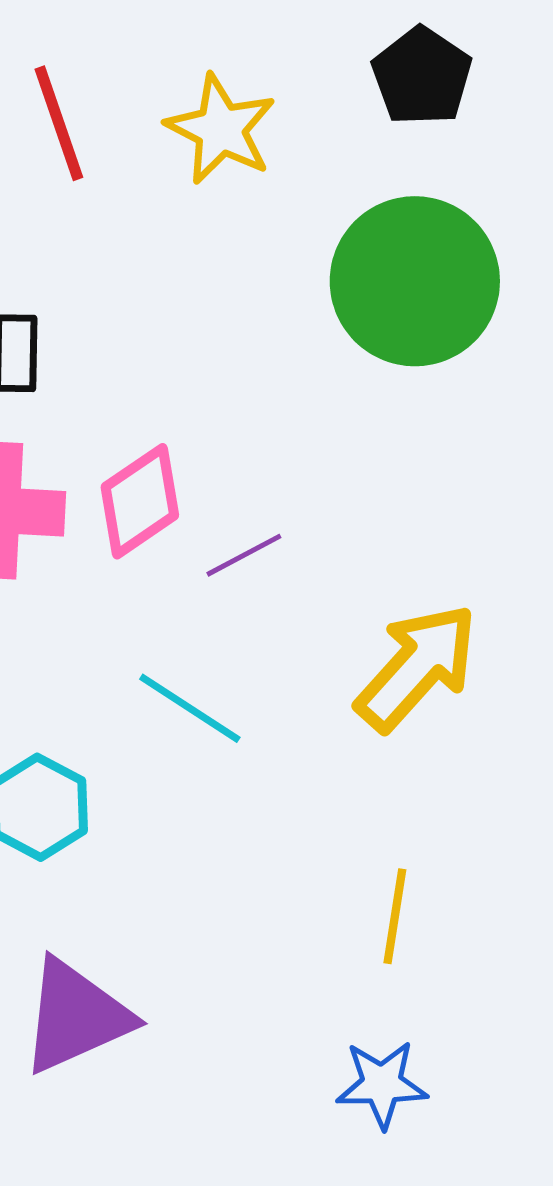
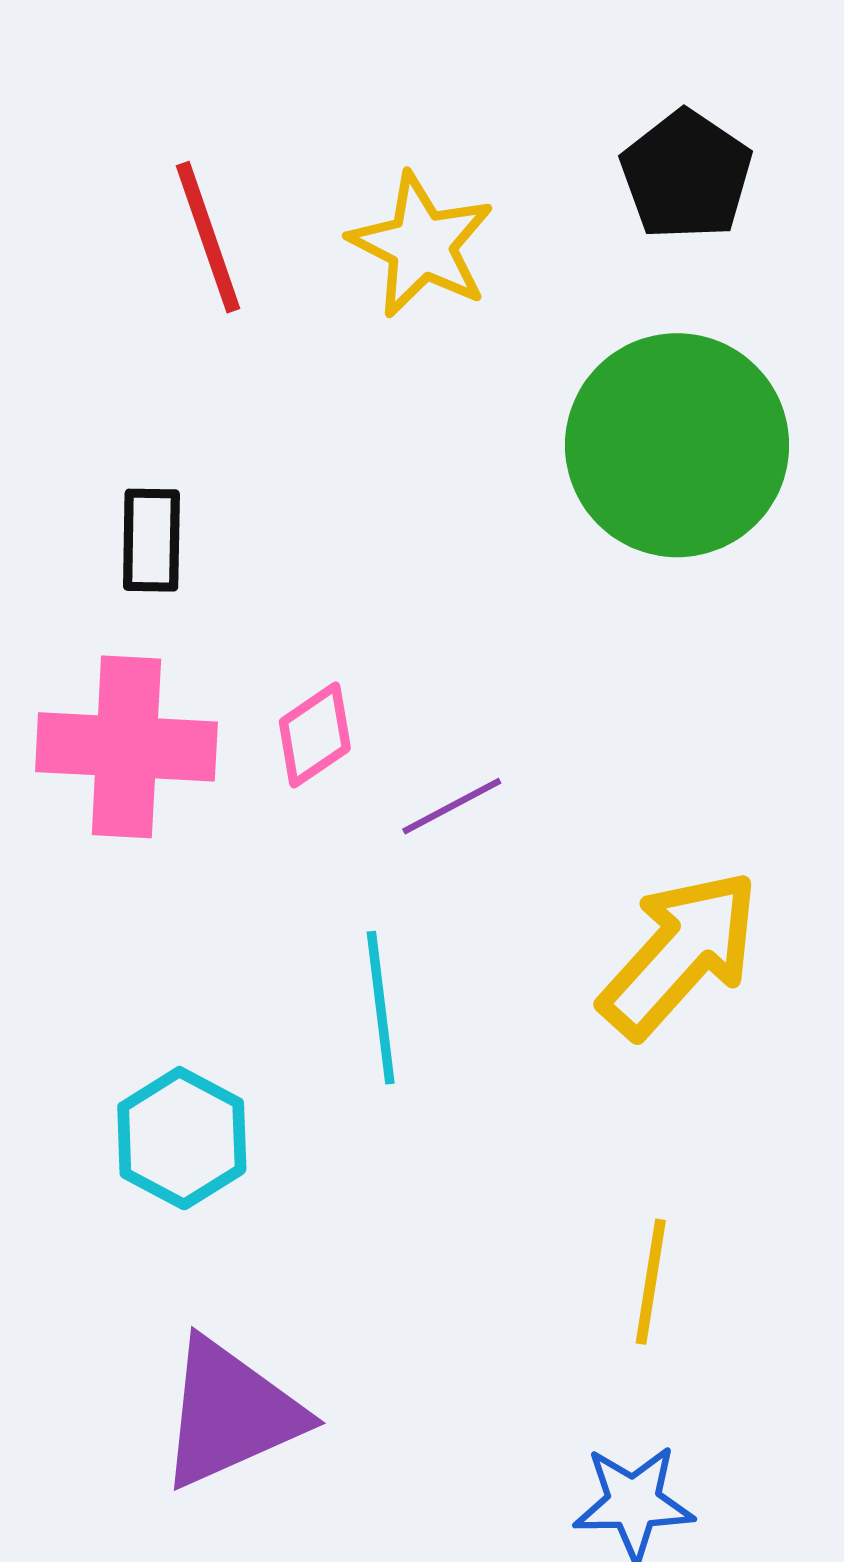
pink diamond: (140, 501) -> (315, 735), size x0.7
cyan line: (190, 708) -> (381, 1008), turned 50

